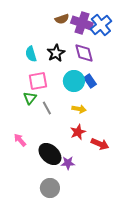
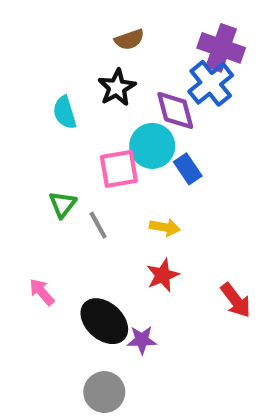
purple cross: (82, 23) -> (221, 48), moved
blue cross: (101, 25) -> (211, 83), moved
black star: (56, 53) -> (117, 88), moved
pink square: (38, 81) -> (119, 169), moved
cyan circle: (74, 81) -> (152, 146), moved
red arrow: (100, 144) -> (236, 300), moved, turned 30

